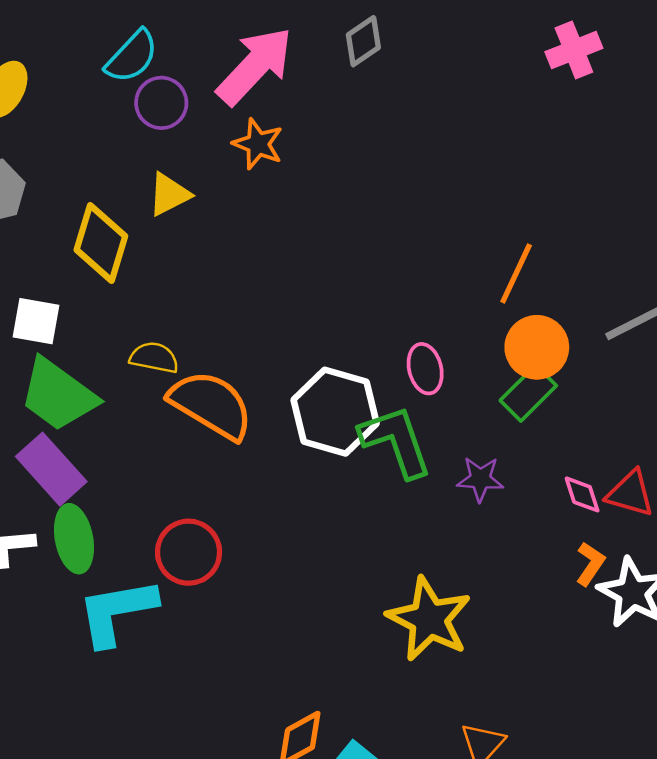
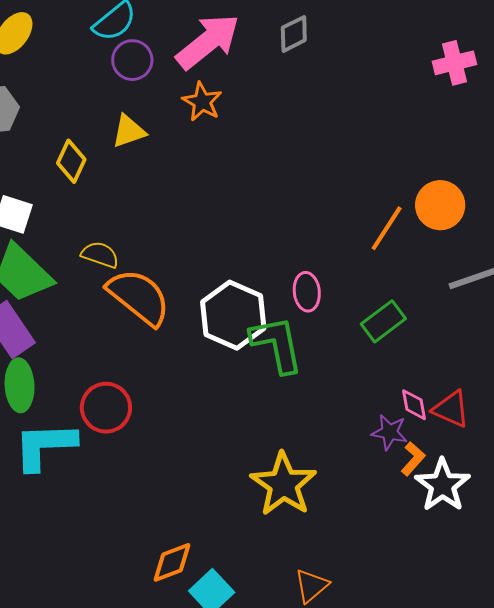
yellow diamond: (101, 243) -> (71, 161), size x0.7
orange circle: (537, 347) -> (440, 205), moved
purple star: (480, 479) -> (389, 432), moved

